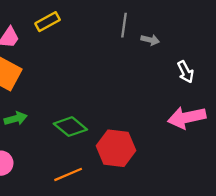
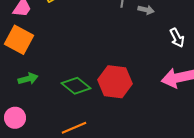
red hexagon: (116, 148) -> (115, 82), moved

